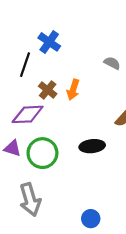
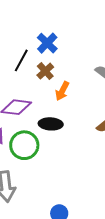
brown cross: (48, 90) -> (45, 71), moved
black ellipse: (92, 146) -> (51, 124), moved

